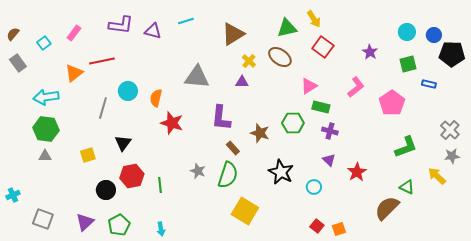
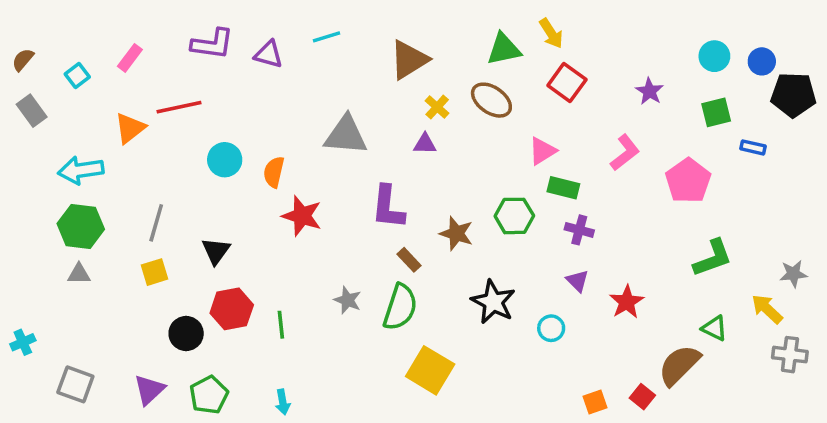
gray line: (103, 108) -> (156, 223), moved
gray cross: (450, 130) -> (790, 355), moved, turned -36
red square: (317, 226) -> (642, 397), moved

